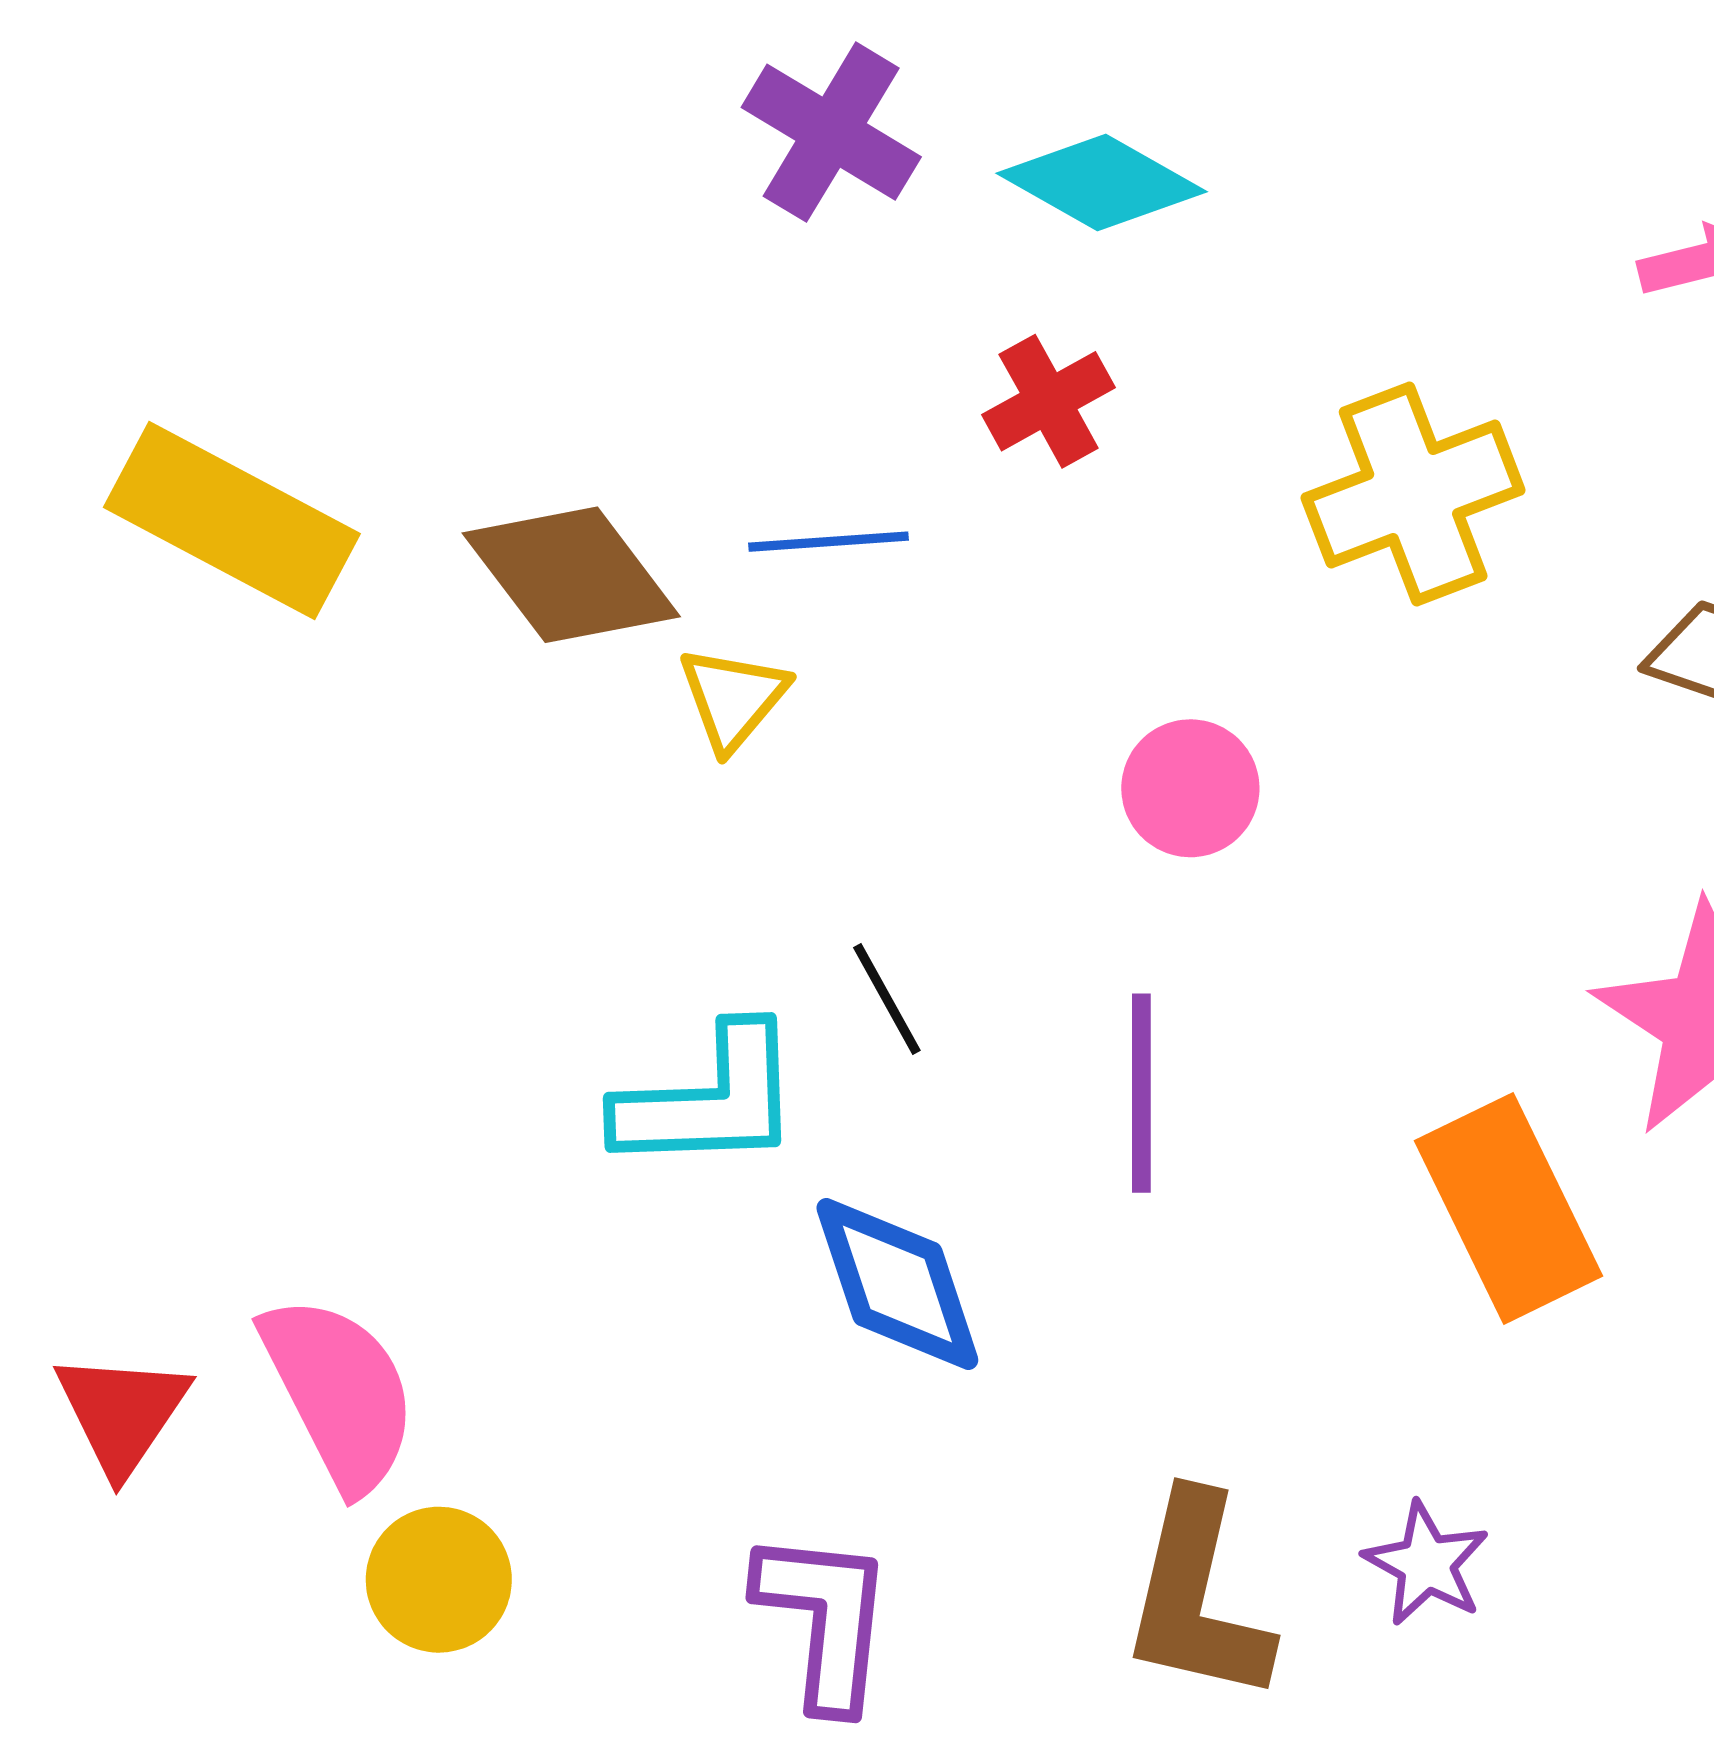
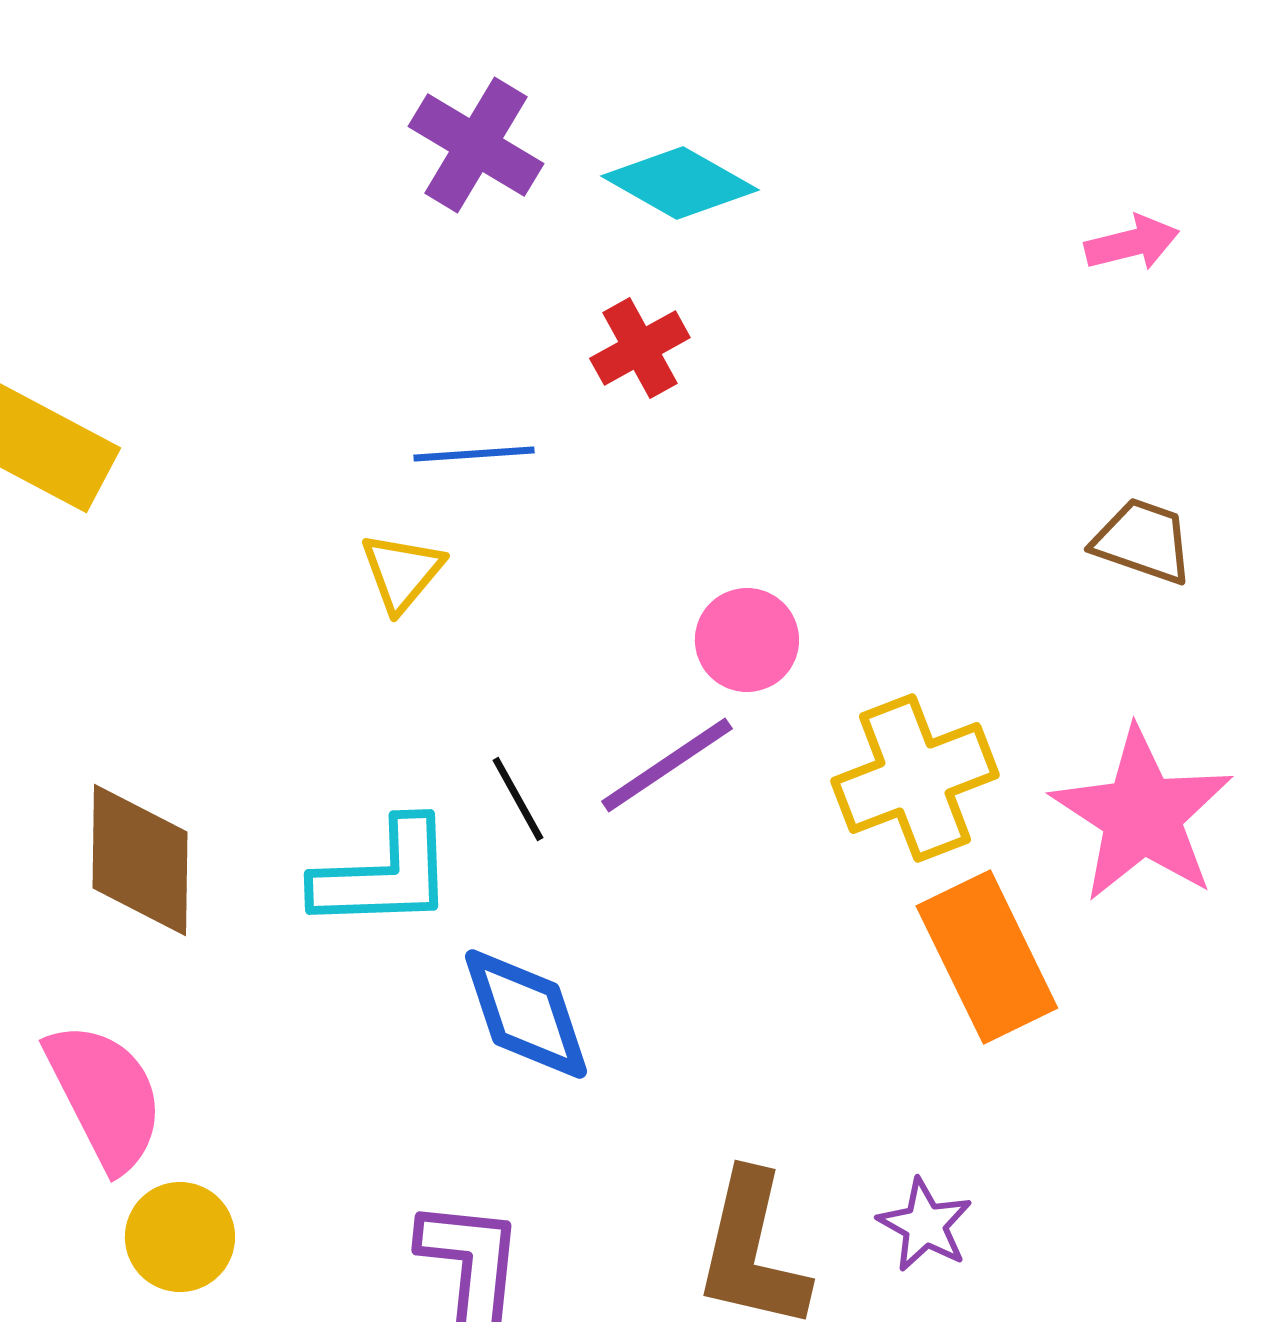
yellow cross: (1413, 494) -> (915, 778), moved
brown diamond: (571, 575) -> (140, 860), moved, turned 38
purple line: (1141, 1093) -> (667, 765), moved, turned 56

